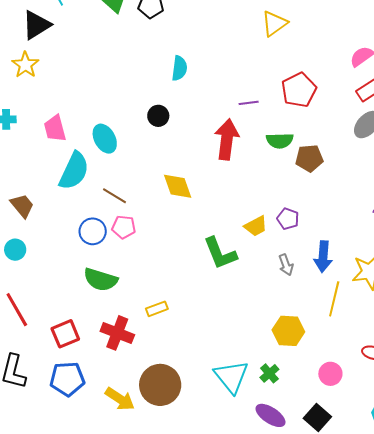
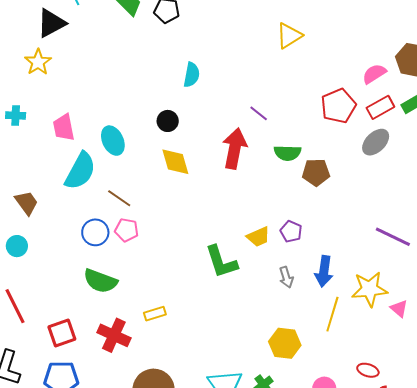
red pentagon: (299, 90) -> (338, 106), moved
purple line: (249, 103) -> (259, 113), turned 42
yellow diamond: (178, 186) -> (175, 162), moved

